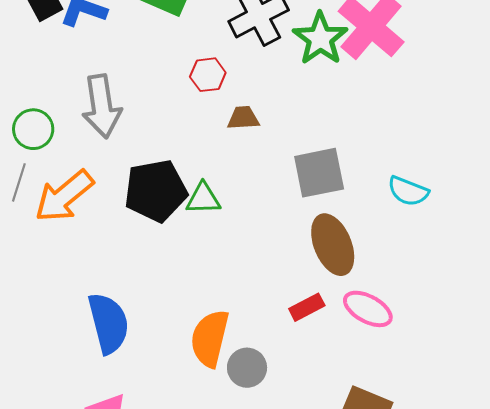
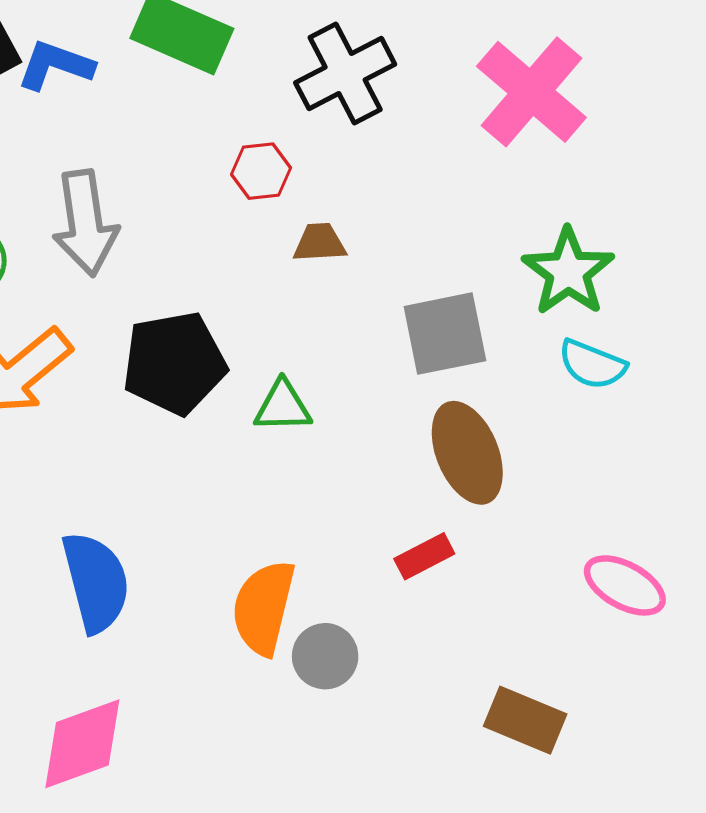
green star: (320, 39) -> (568, 272), moved
green triangle: (203, 199) -> (283, 406), moved
pink ellipse: (368, 309) -> (625, 585), moved

